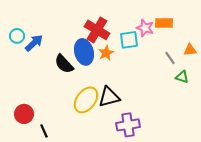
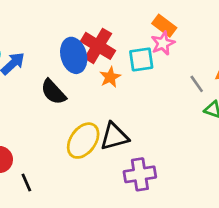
orange rectangle: (164, 23) -> (164, 26), moved, turned 36
pink star: (145, 28) -> (163, 43), turned 30
blue ellipse: (84, 52) -> (74, 55), moved

